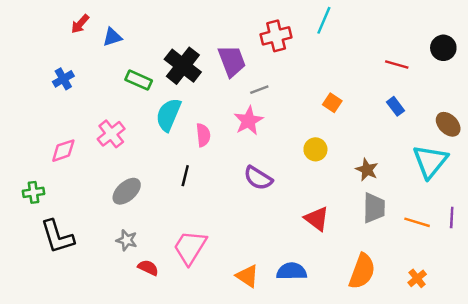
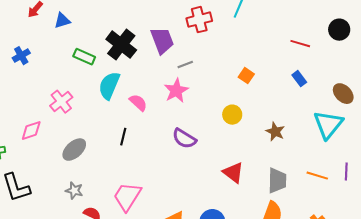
pink semicircle: (203, 135) -> (138, 103), turned -42
pink diamond: (63, 151) -> (31, 131), moved
gray trapezoid: (374, 208) -> (277, 181), moved

